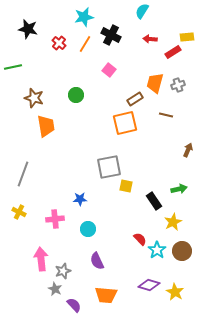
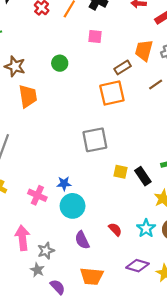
pink square: (109, 70) -> (95, 37), turned -32
brown line: (166, 115) -> (156, 84), turned -48
yellow square: (126, 186) -> (120, 172), moved
blue star: (80, 199) -> (64, 184), moved
pink cross: (55, 219) -> (37, 195), turned 30
cyan circle: (88, 229) -> (73, 206), size x1.5
red semicircle: (140, 239) -> (115, 229), moved

